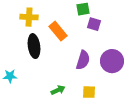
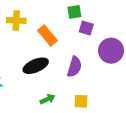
black ellipse: (34, 46) -> (36, 66), moved, turned 75
purple circle: (112, 61) -> (111, 51), moved

